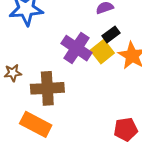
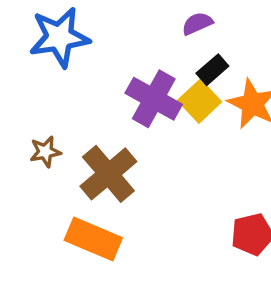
brown cross: (47, 88) -> (108, 174), turned -32

